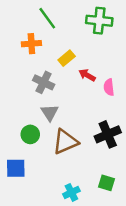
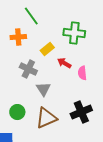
green cross: (99, 21) -> (74, 33), moved
gray triangle: (50, 113) -> (43, 89), moved

